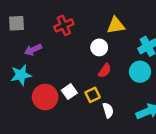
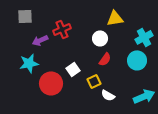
red cross: (64, 25) -> (62, 29), moved
white square: (69, 92) -> (73, 69), moved
white semicircle: (108, 110) -> (108, 95), turned 136

